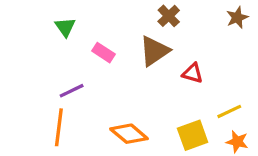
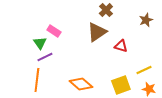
brown star: (237, 18) -> (146, 20), moved
green triangle: (65, 27) -> (40, 43), moved
pink rectangle: (103, 53) -> (54, 31), moved

